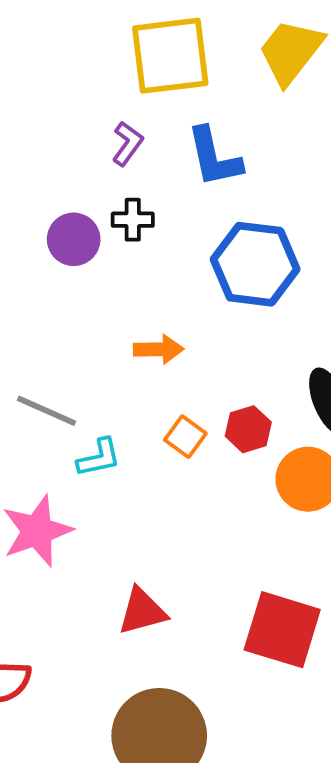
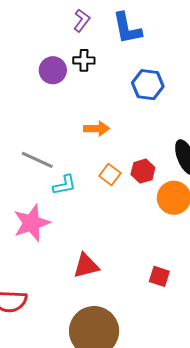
blue hexagon: (255, 264) -> (148, 85), size x0.7
red square: (282, 630) -> (159, 276), size x0.5

